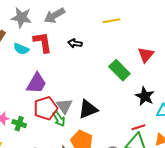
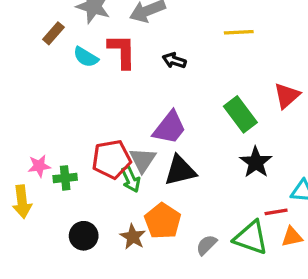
purple trapezoid: (36, 83) -> (170, 128), moved
black star: (145, 96) -> (256, 162), moved
green cross: (19, 124) -> (65, 178), turned -32
red line: (138, 127) -> (276, 212), moved

